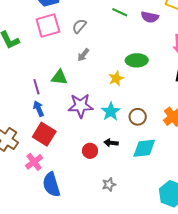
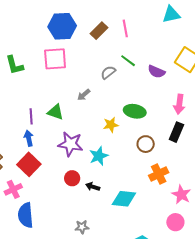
gray semicircle: (79, 26) -> (108, 72), moved
brown circle: (138, 117) -> (146, 144), moved
red circle: (90, 151) -> (72, 178), moved

